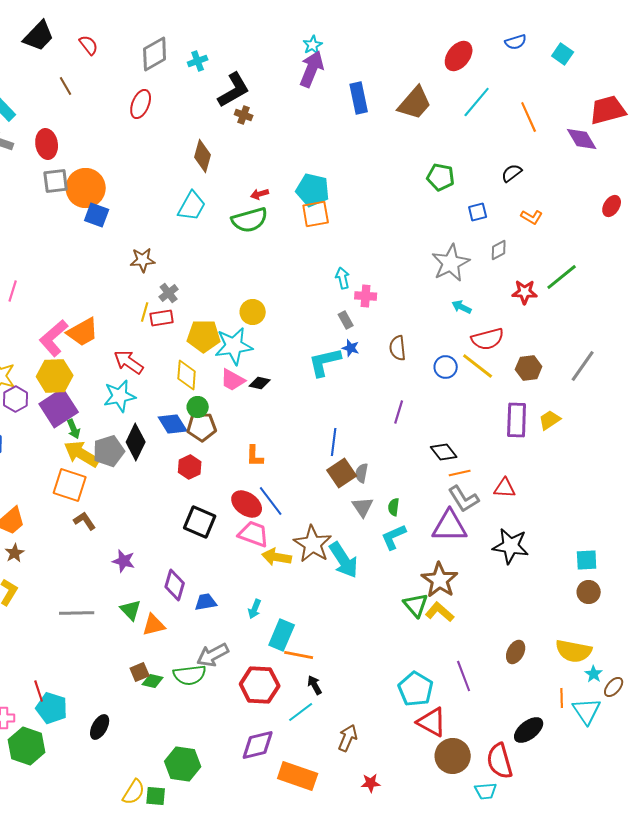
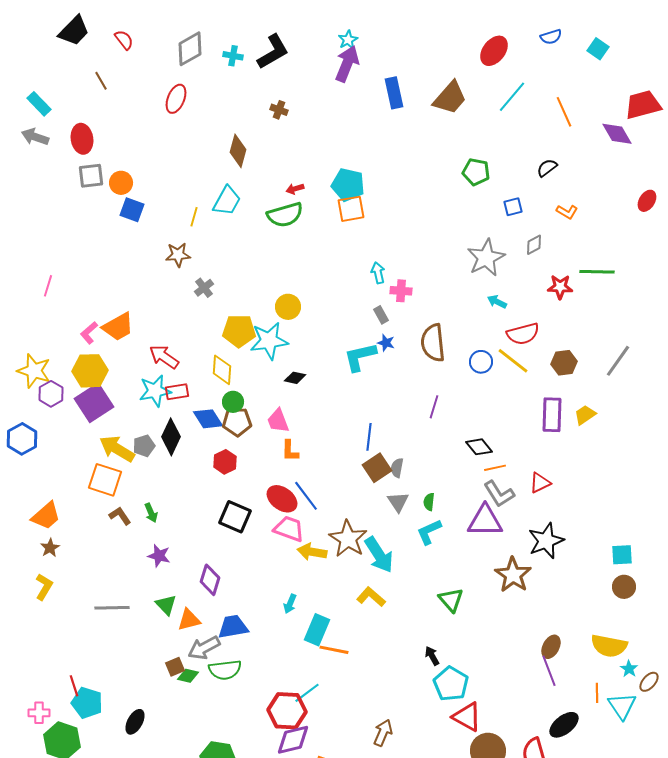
cyan cross: (198, 61) -> (233, 56), turned 30
black L-shape: (234, 90) -> (273, 52), moved
orange circle: (86, 188) -> (121, 183), size x0.6
green line: (562, 277) -> (597, 272), turned 40
yellow line: (145, 312) -> (194, 217), moved
red rectangle: (162, 318) -> (177, 392), moved
pink L-shape: (54, 338) -> (89, 333), size x0.6
brown semicircle: (398, 348) -> (433, 343), size x1.5
pink trapezoid: (233, 380) -> (278, 421), moved, turned 40
green arrow: (74, 429) -> (151, 513), moved
gray pentagon: (109, 451) -> (144, 446), size x0.7
red triangle: (505, 488) -> (540, 483), turned -30
black star: (511, 546) -> (546, 541), turned -30
brown star: (440, 580) -> (513, 575), moved
blue trapezoid: (206, 602) -> (233, 627), moved, size x1.4
yellow L-shape: (440, 612) -> (371, 597), moved
gray arrow: (213, 655) -> (204, 648), moved
purple line: (464, 676) -> (549, 671), moved
red hexagon: (260, 685) -> (287, 711), moved
black arrow: (315, 685) -> (432, 656), moved
cyan line: (301, 712) -> (307, 693), moved

